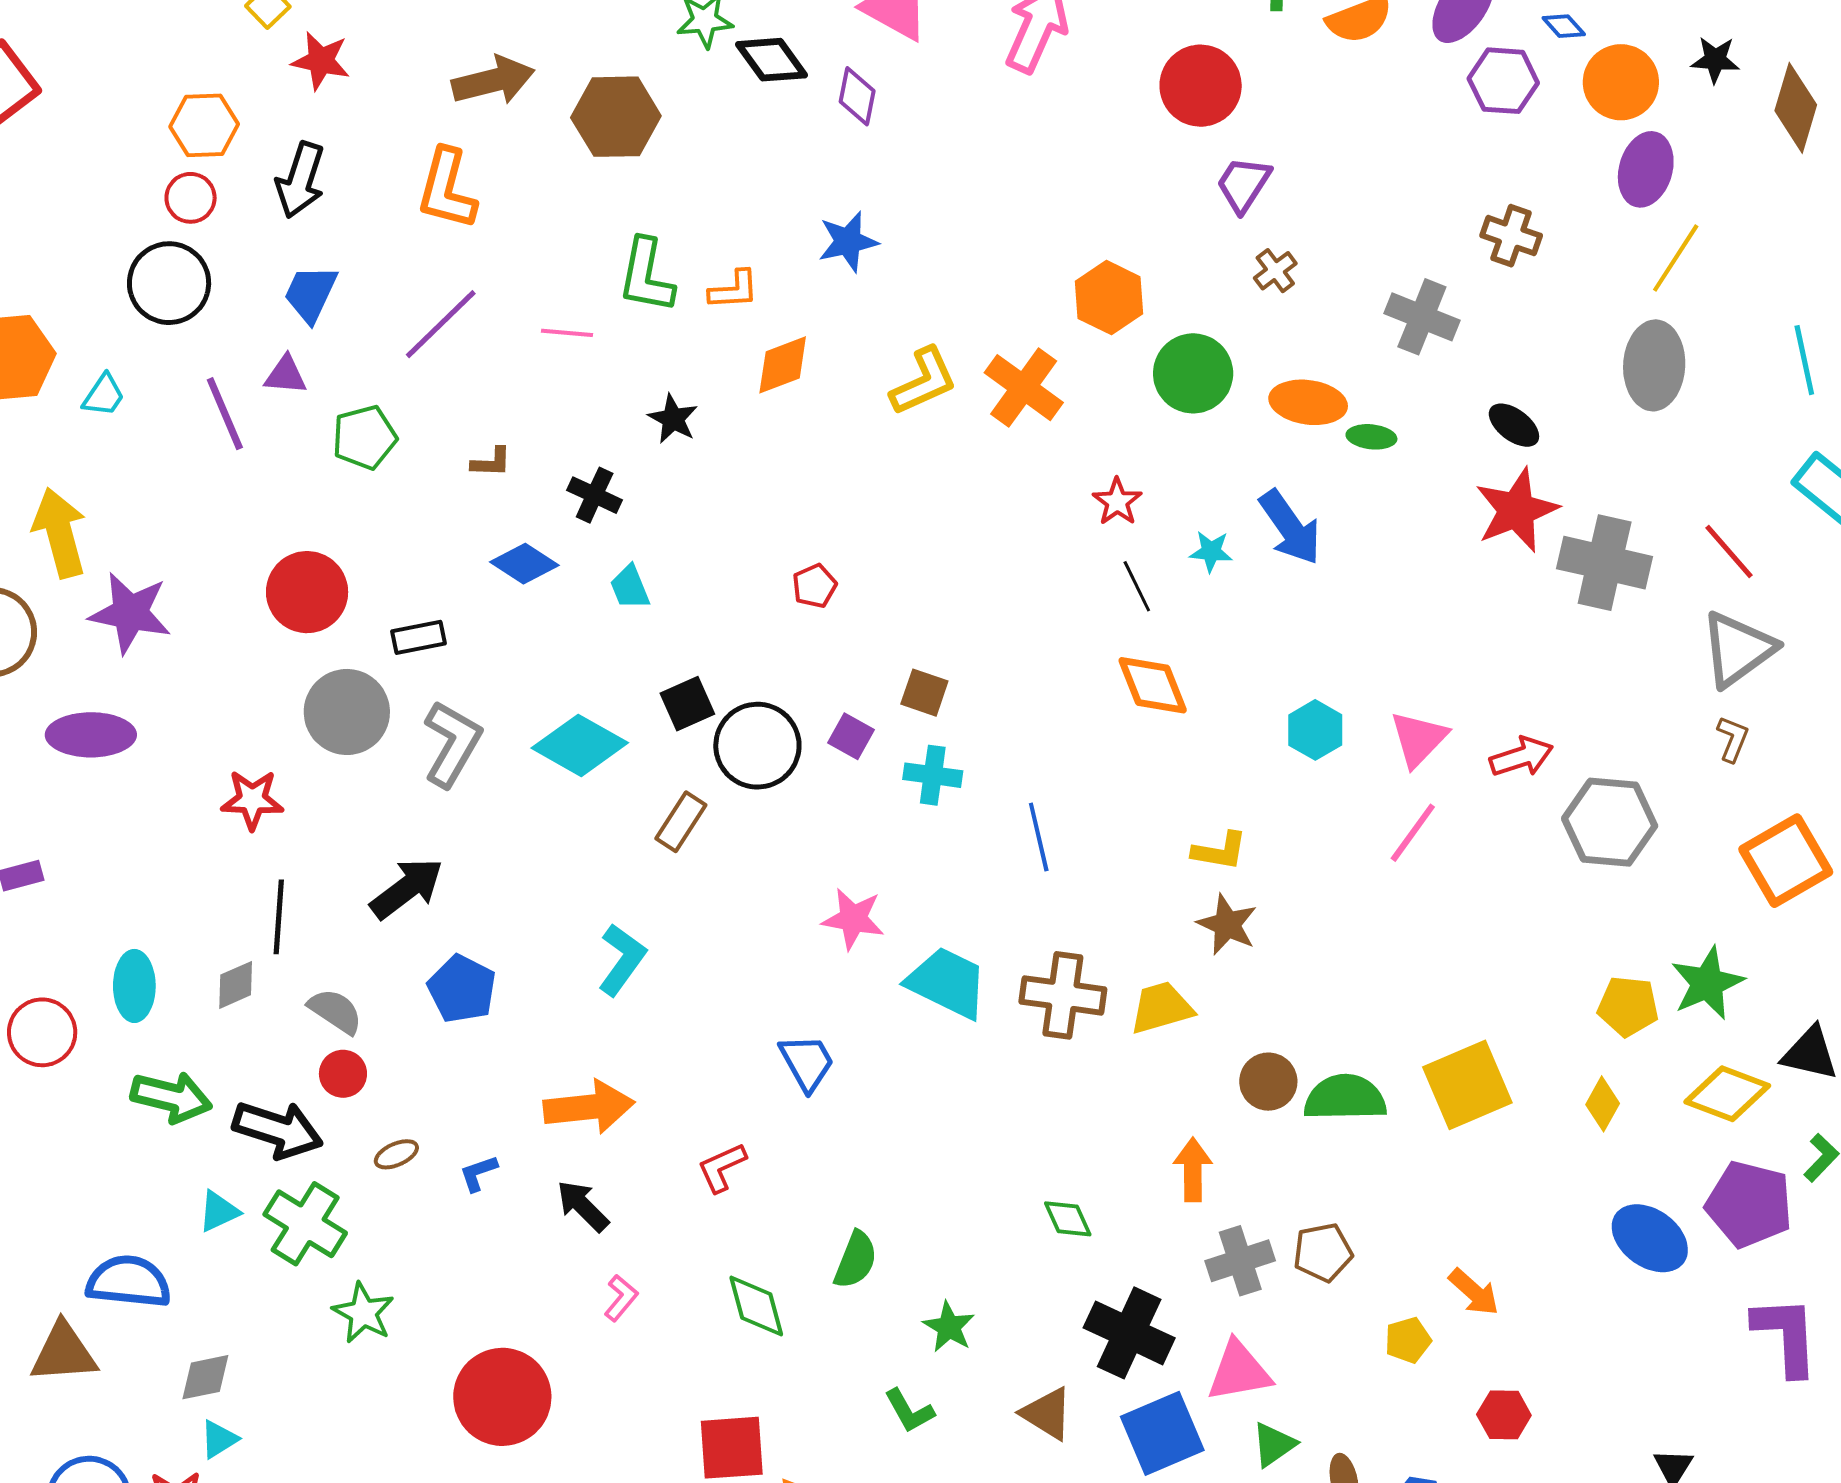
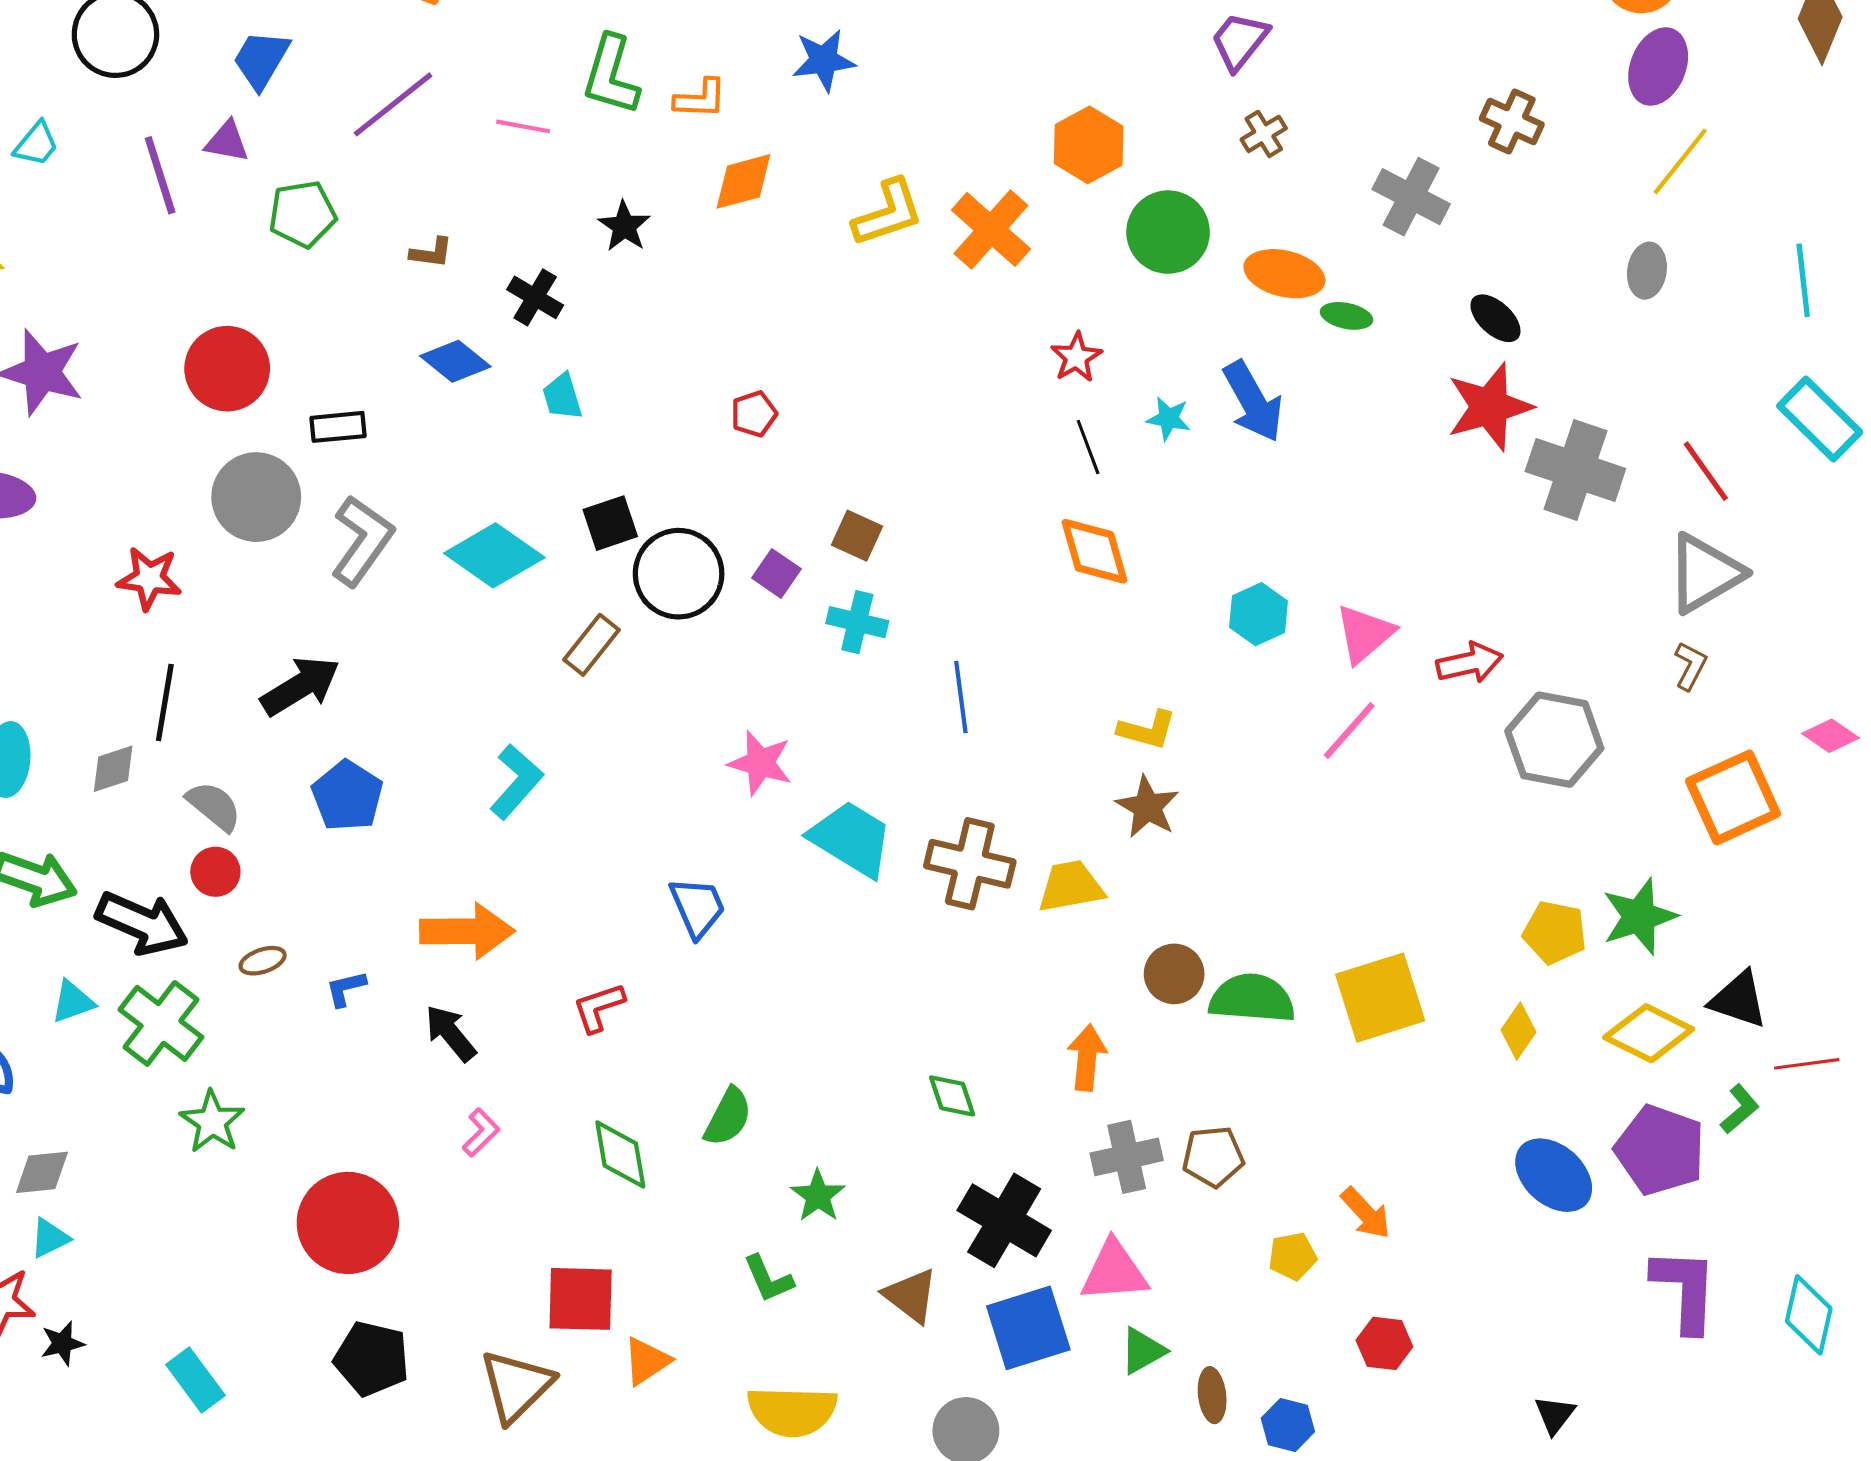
gray ellipse: (1654, 365) -> (1647, 271), size x0.6

